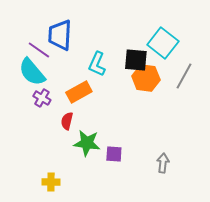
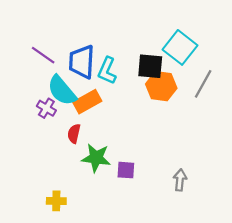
blue trapezoid: (60, 35) -> (82, 62), moved
cyan semicircle: (32, 72) -> (62, 91), moved

